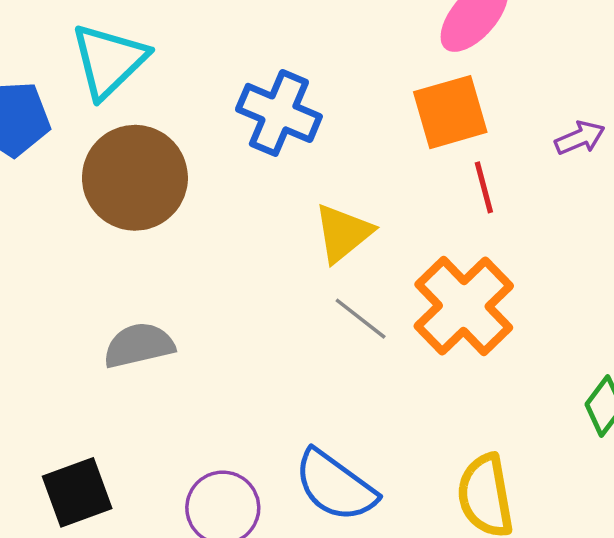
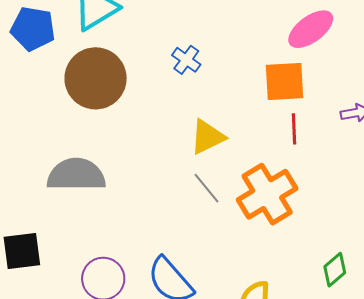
blue cross: (279, 113) -> (186, 60), size x0.6
gray semicircle: (139, 345) -> (76, 175), size x1.4

